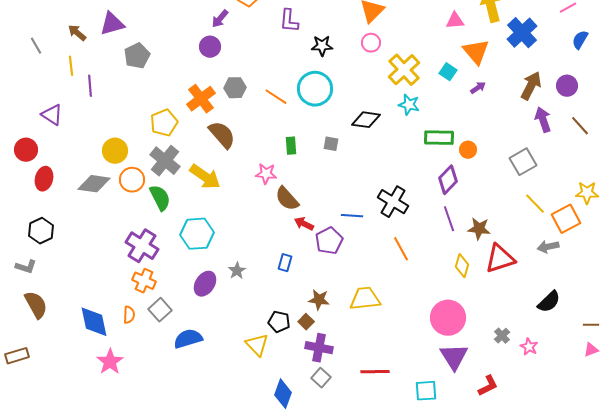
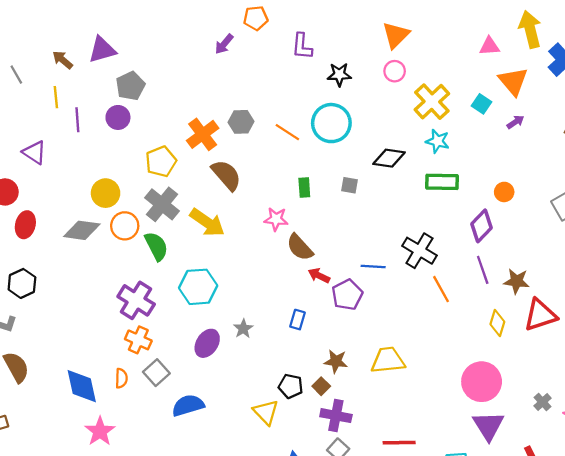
purple circle: (210, 47) -> (118, 117), moved
green rectangle: (439, 138) -> (442, 182), moved
orange line: (401, 249) -> (441, 289), moved

